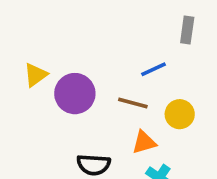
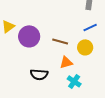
blue line: (153, 69) -> (90, 27), moved

